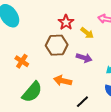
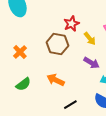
purple arrow: (84, 58) -> (92, 63), moved
green semicircle: (32, 92) -> (23, 84), size x0.7

